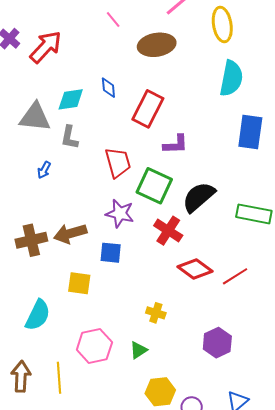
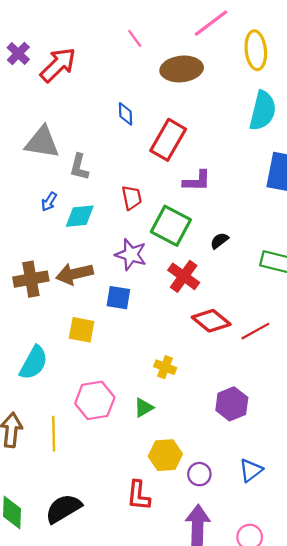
cyan diamond: (71, 99) -> (80, 216), moved
red trapezoid: (118, 163) -> (132, 198), size x0.7
black semicircle: (199, 197) -> (219, 241), size x0.5

